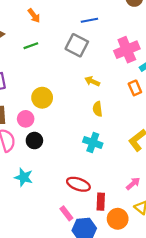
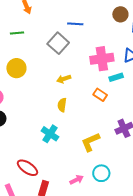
yellow arrow: (92, 81) -> (64, 79), turned -56
orange rectangle: (135, 88) -> (100, 95), turned -48
yellow circle: (42, 98) -> (16, 68), moved

